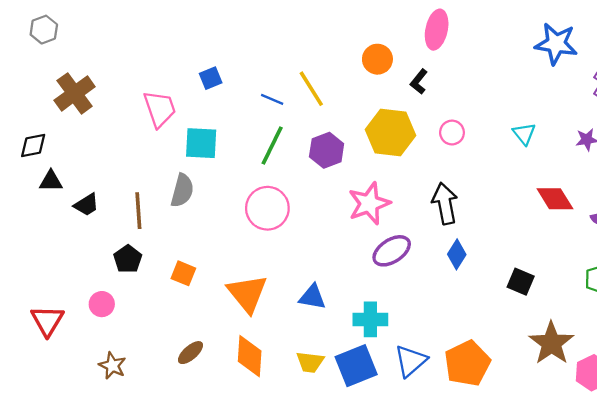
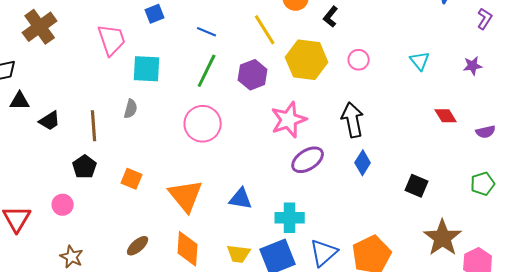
yellow line: (311, 89) -> (265, 30), moved
gray semicircle: (182, 190) -> (131, 109), size x0.7
red diamond: (555, 199) -> (446, 116), size x0.7

